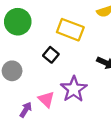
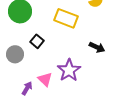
black square: (51, 55) -> (37, 41), moved

